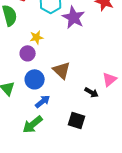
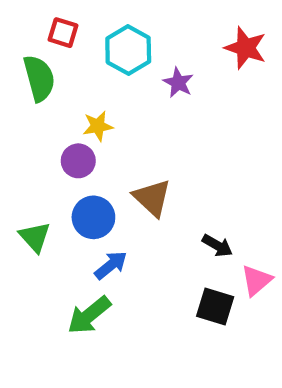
purple star: (74, 17) -> (178, 83), size x0.6
pink triangle: (110, 79) -> (256, 280), moved
black square: (77, 120) -> (215, 306), moved

